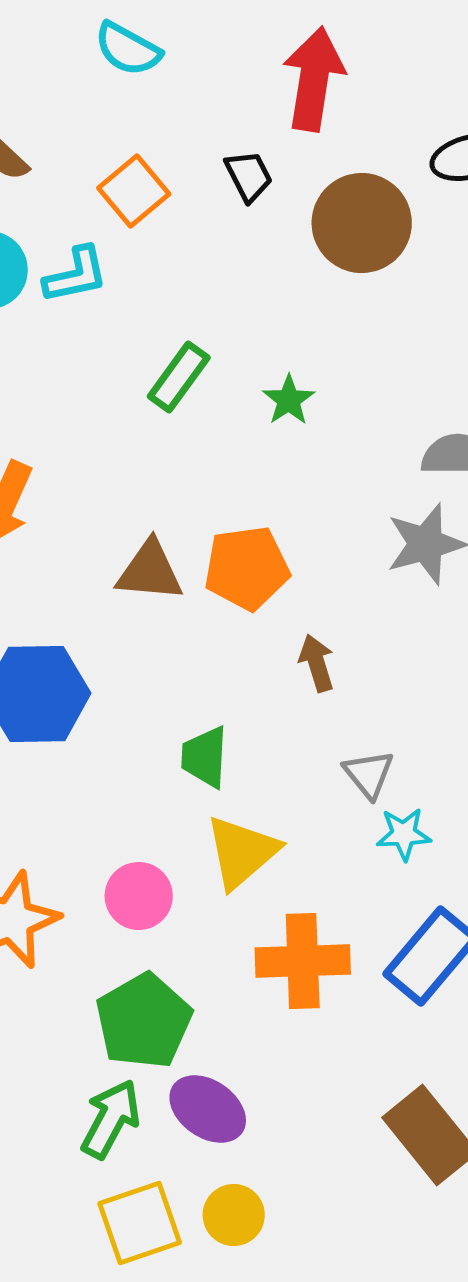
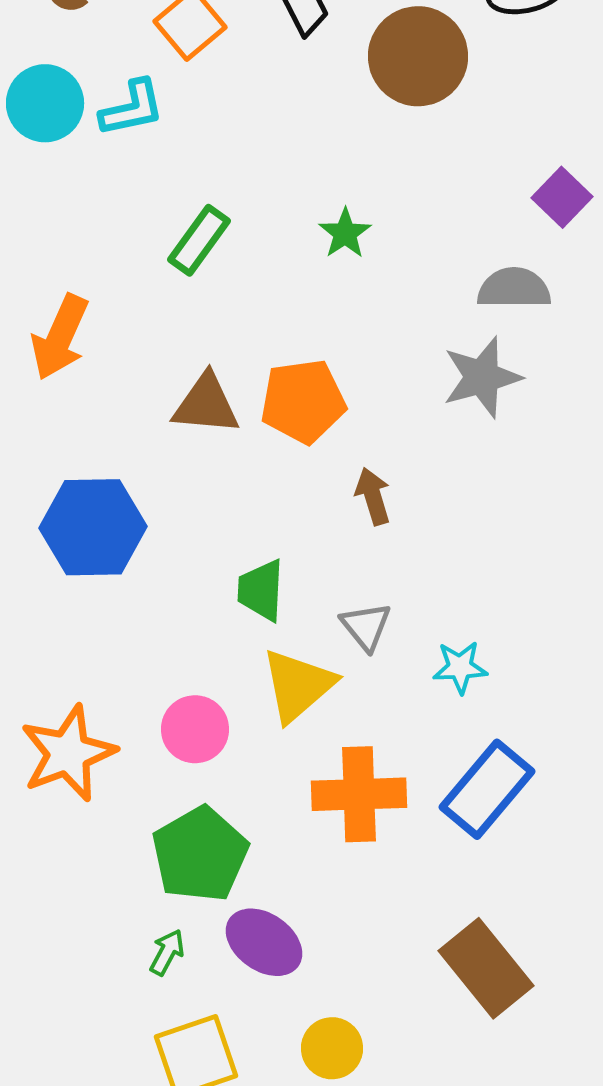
green rectangle: (179, 377) -> (199, 240), moved
gray triangle: (369, 774) -> (366, 626), moved
green arrow: (111, 1119) -> (167, 952), size x0.6
yellow circle: (234, 1215) -> (332, 1048), moved

